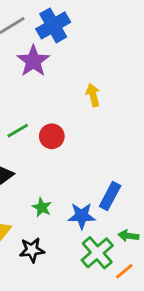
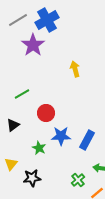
red circle: (52, 136) -> (46, 113), moved
blue star: (82, 216) -> (61, 136), moved
green cross: (97, 253) -> (78, 180), size x0.6

